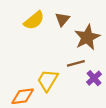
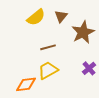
brown line: (76, 63) -> (48, 47), moved
yellow trapezoid: (48, 80) -> (48, 70), turned 30

